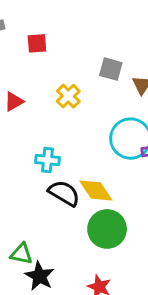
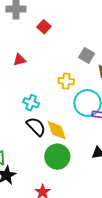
red square: (37, 43) -> (44, 27), turned 32
yellow cross: (68, 96) -> (66, 81), moved, turned 35

